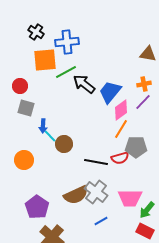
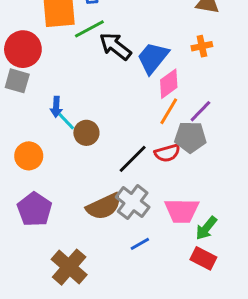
red circle: (20, 86) -> (23, 49), size x1.6
purple line: (143, 102) -> (200, 111), moved
gray square: (26, 108) -> (17, 81), moved
black line: (96, 162) -> (133, 159), turned -55
purple pentagon: (37, 207) -> (35, 209), moved

